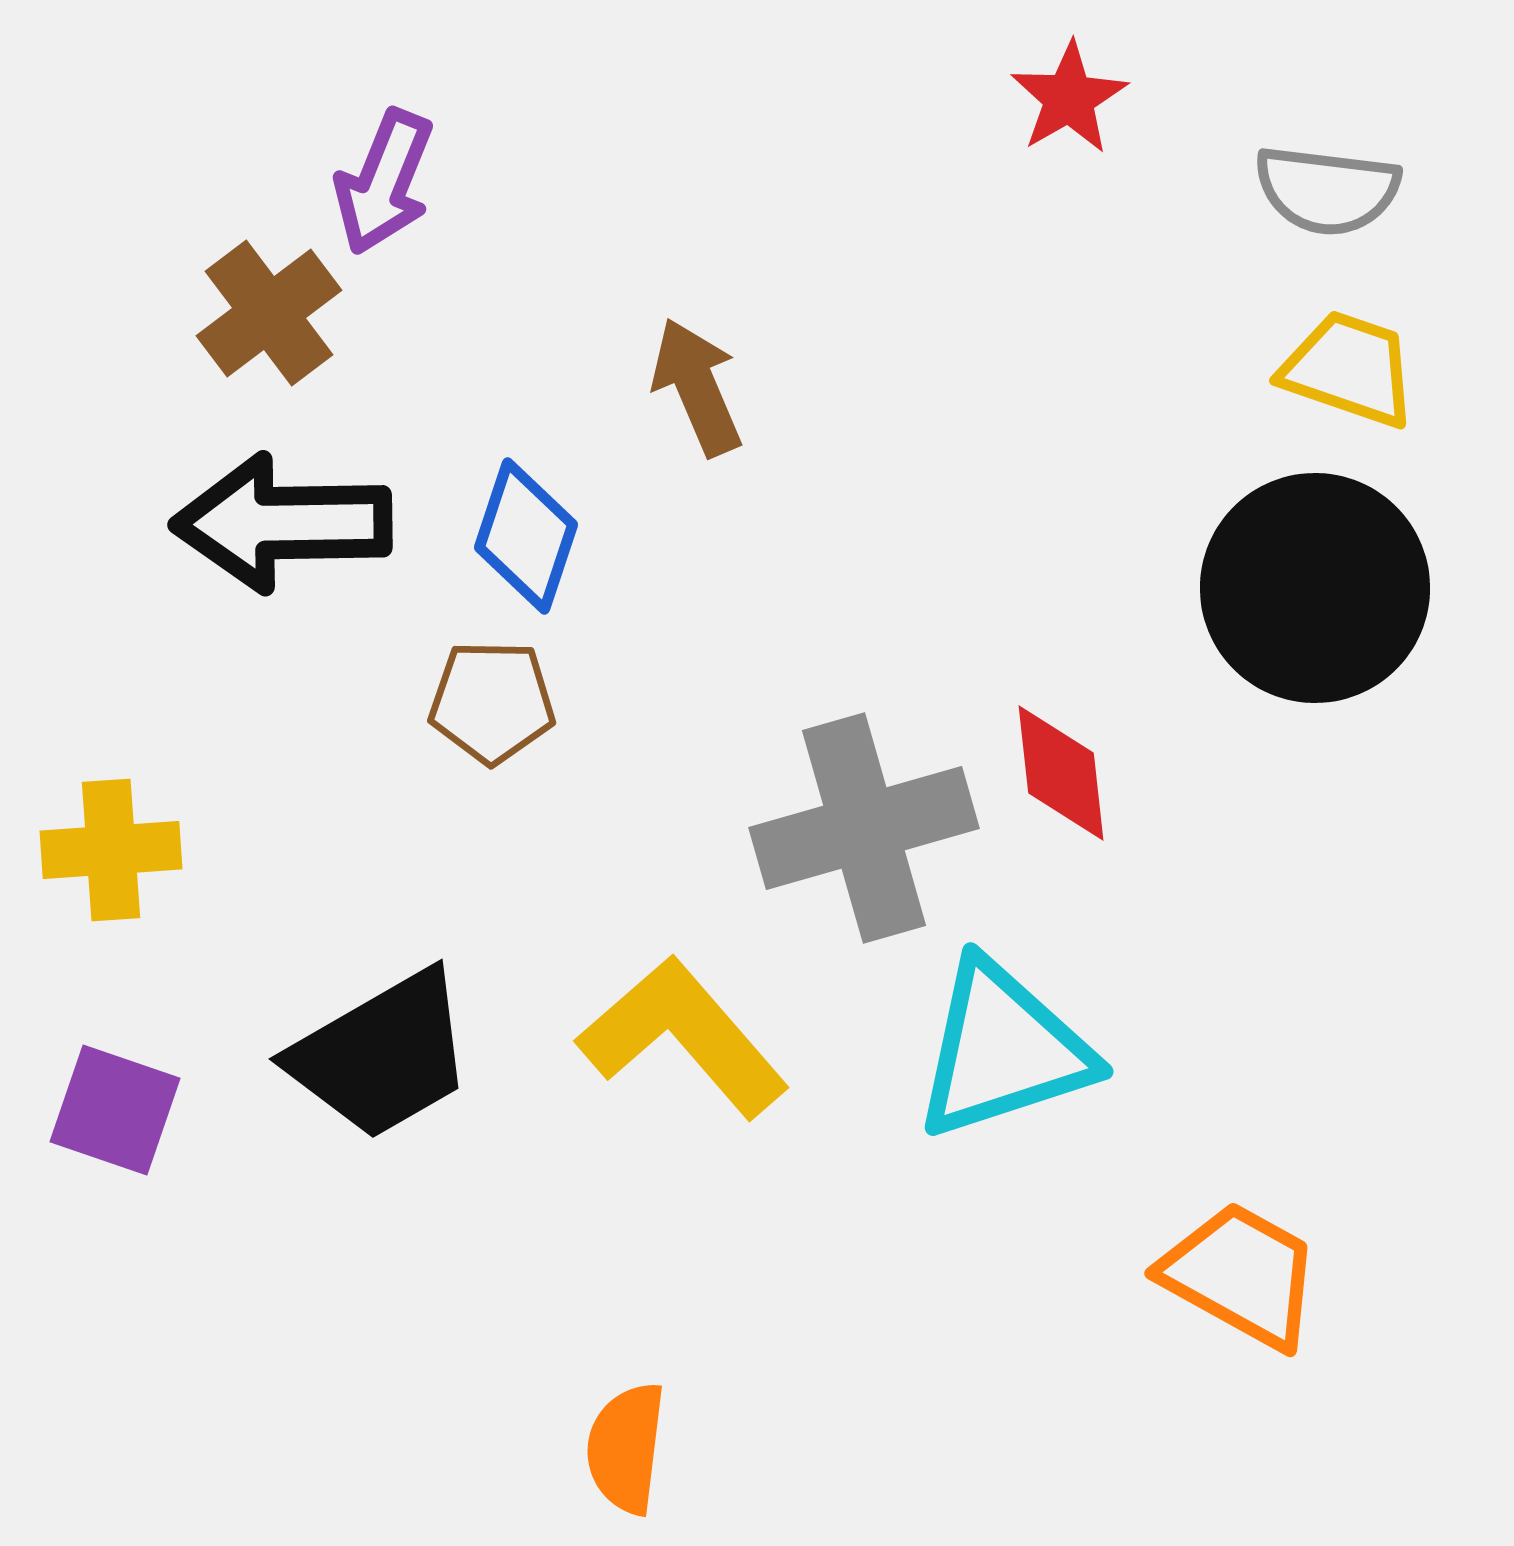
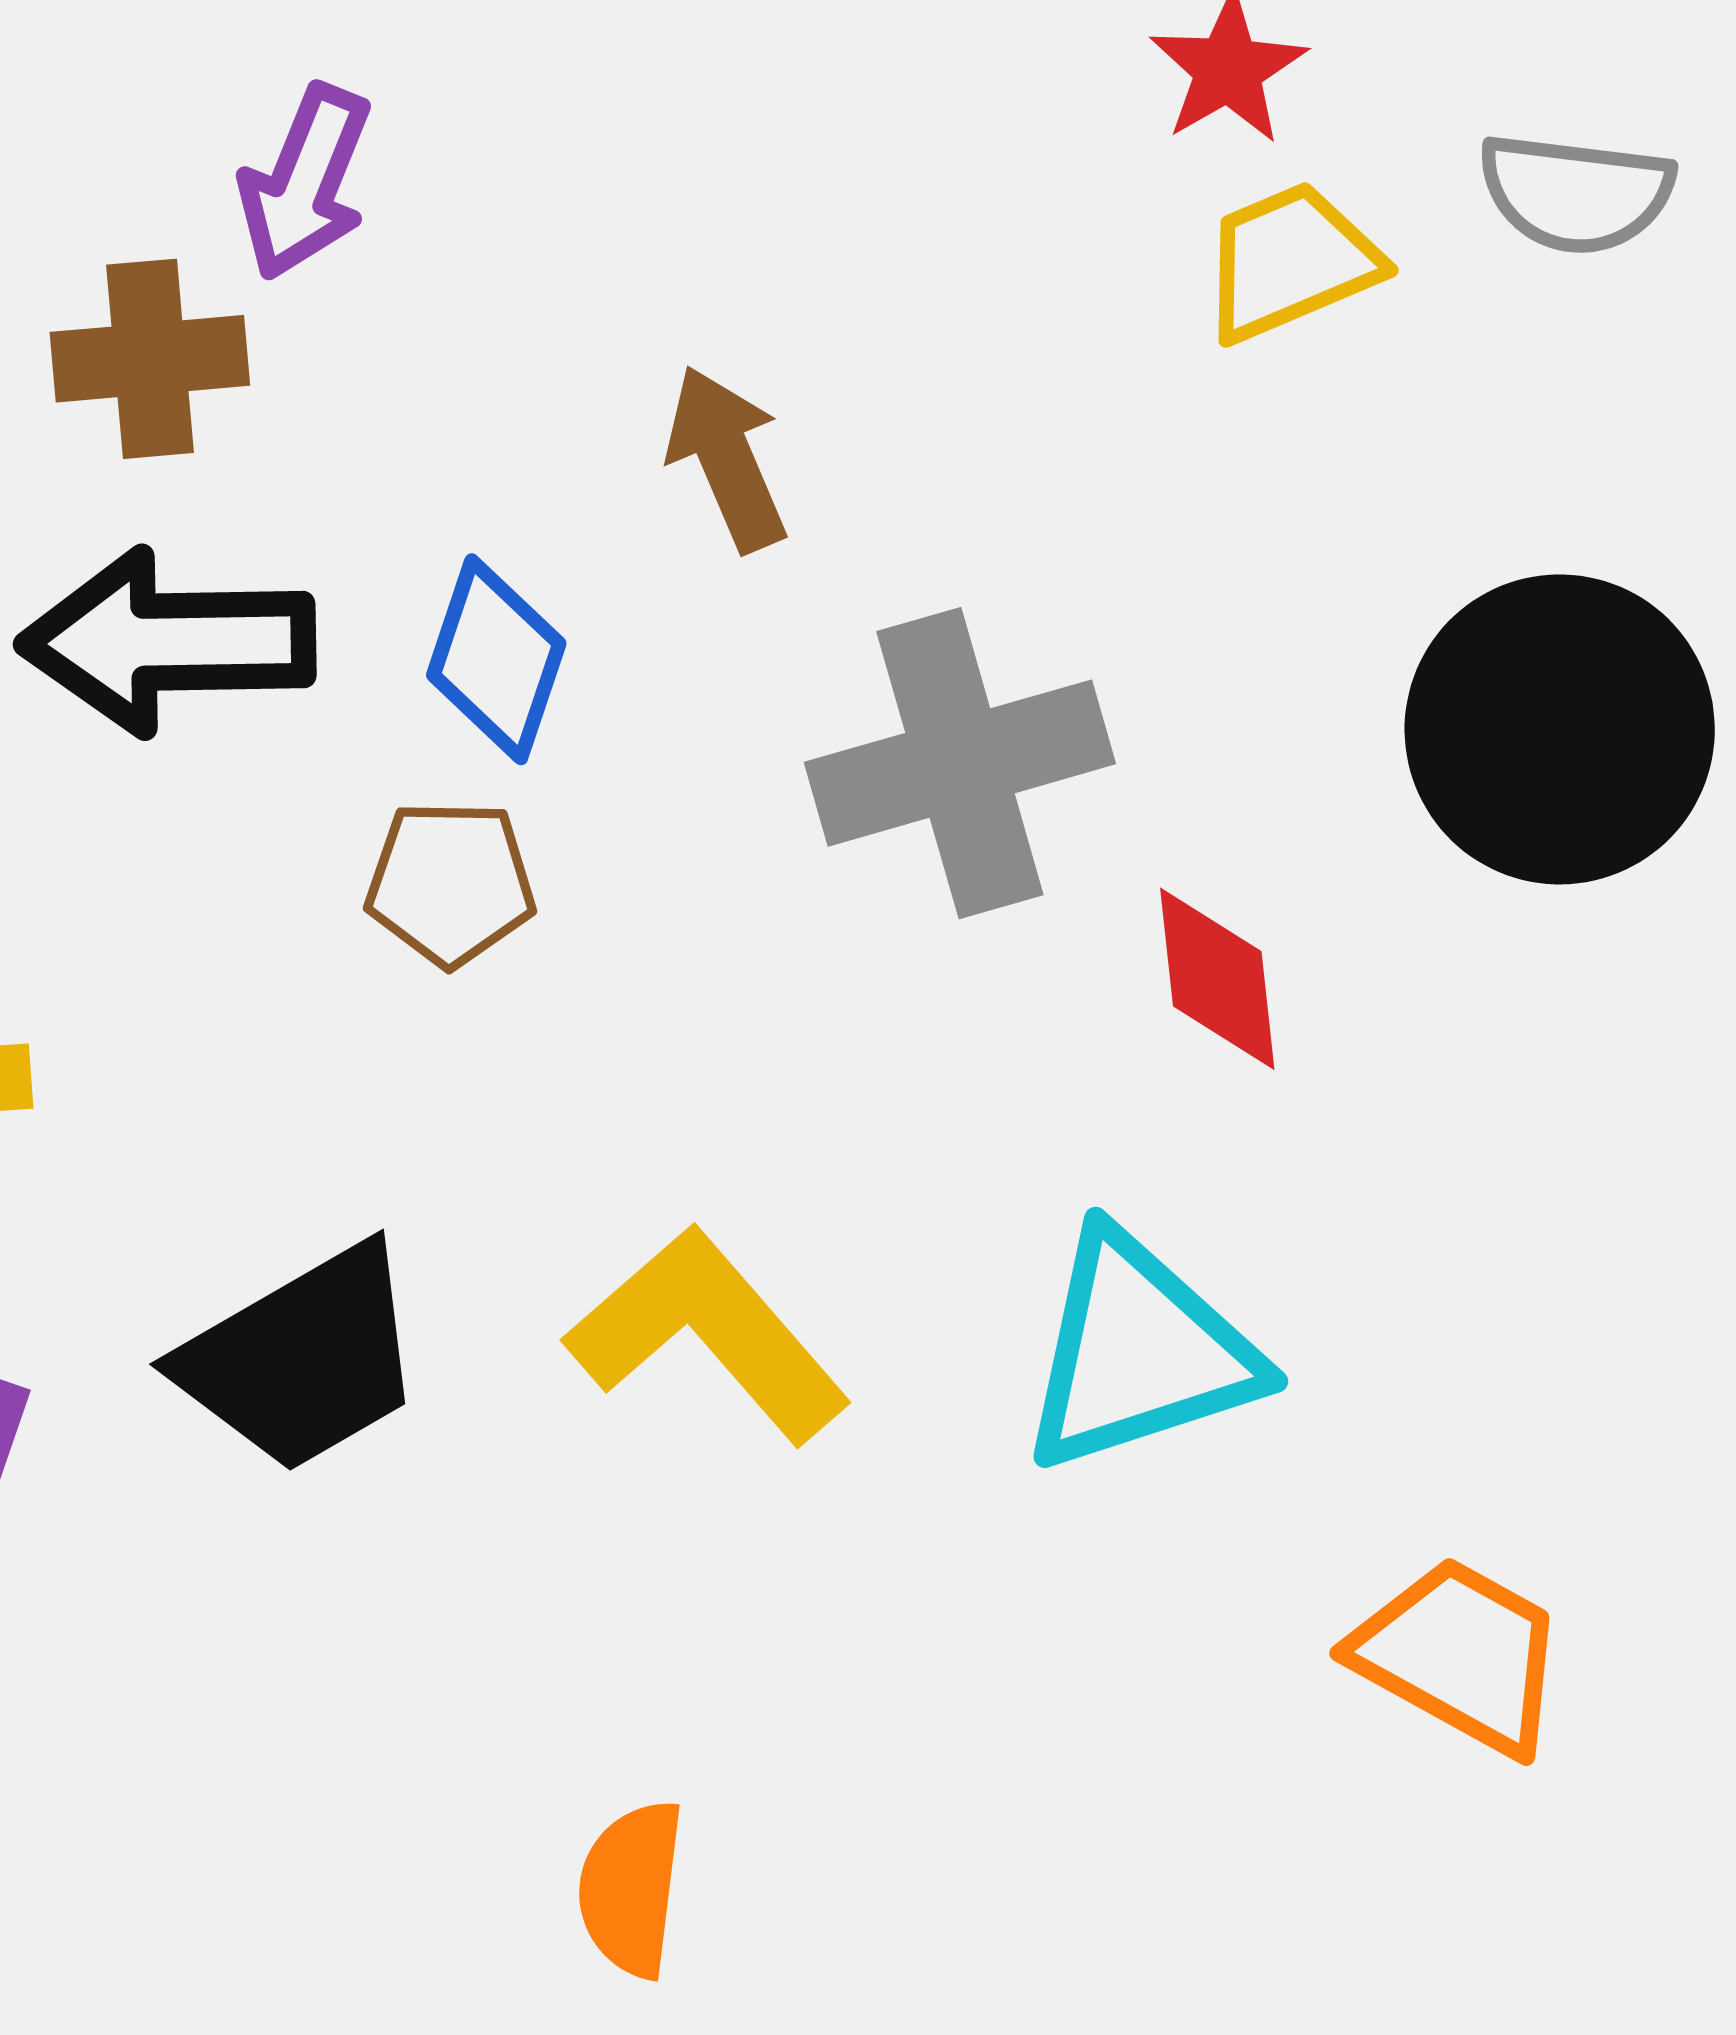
brown cross: (269, 313) -> (150, 359), turned 32
yellow trapezoid: (1349, 369) -> (1290, 262), moved, turned -42
gray cross: (864, 828) -> (960, 763), moved

